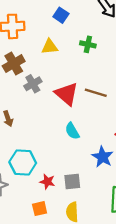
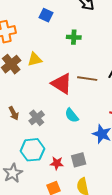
yellow triangle: (50, 47) -> (35, 59), moved
gray cross: (33, 84) -> (37, 118), moved

